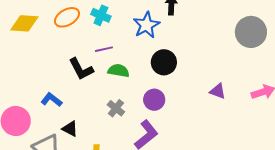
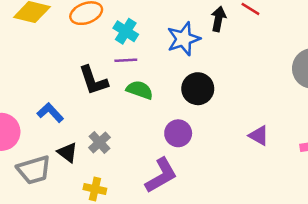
cyan cross: (101, 15) -> (126, 31), moved
gray cross: (116, 108) -> (99, 142), moved

